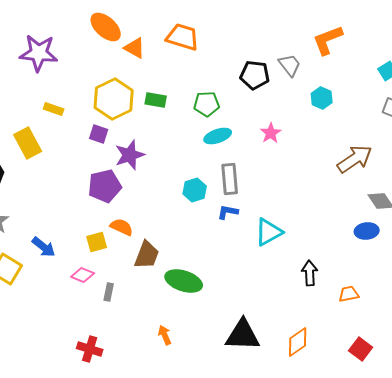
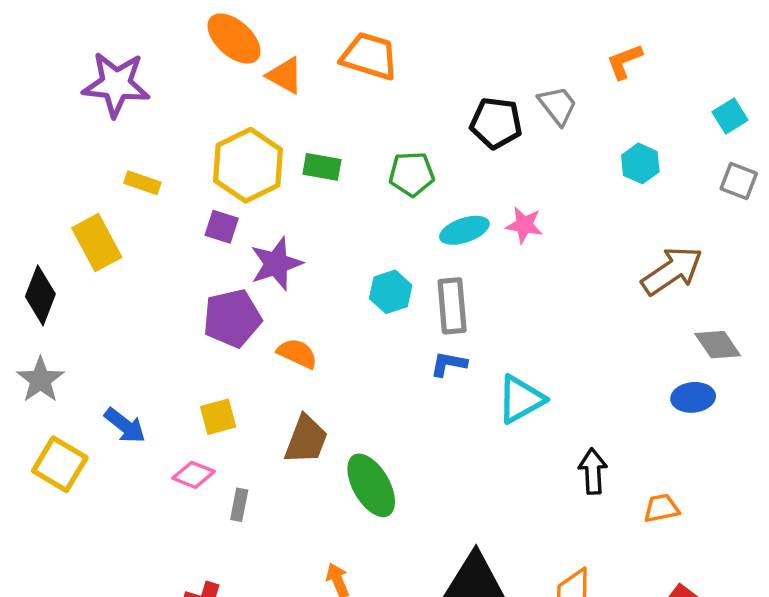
orange L-shape: (328, 40) -> (624, 61), size x0.7
cyan hexagon: (322, 98) -> (640, 163), moved
pink star: (271, 133) -> (524, 225), turned -30
cyan ellipse: (218, 136) -> (464, 230), moved
cyan hexagon: (195, 190) -> (391, 292), moved
orange semicircle: (122, 227) -> (297, 353), moved
green ellipse: (184, 281) -> (371, 485), turned 42

